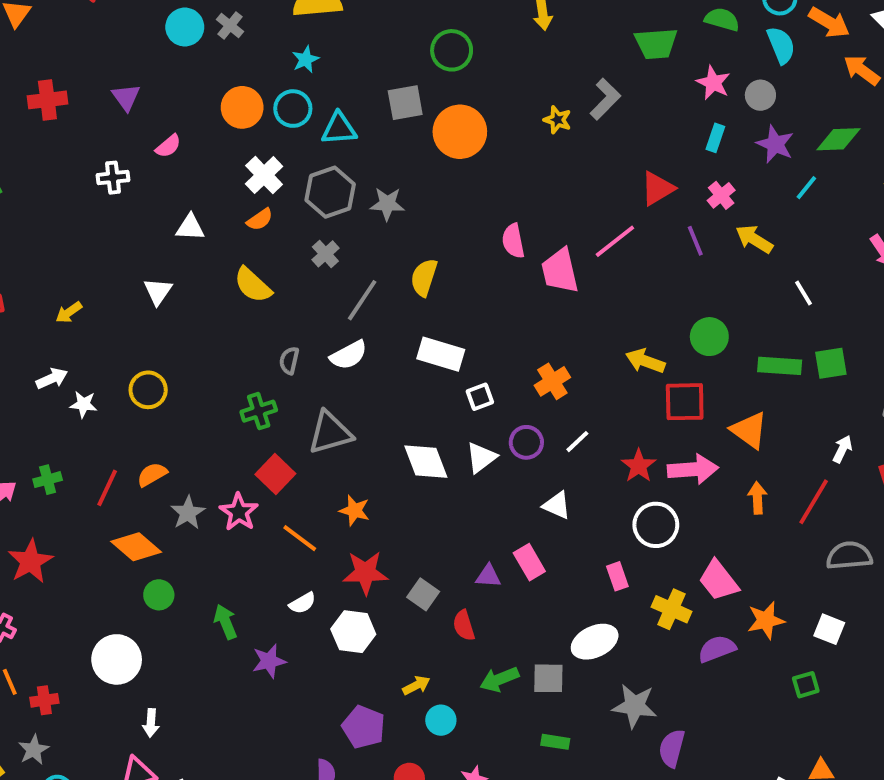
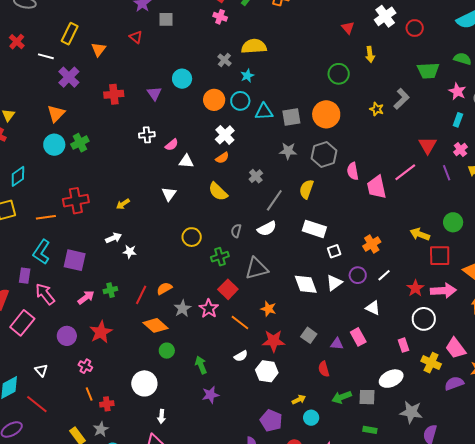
gray cross: (230, 25) -> (224, 60), moved
cyan circle: (185, 27) -> (182, 79), moved
green circle: (452, 50) -> (339, 74), moved
gray square: (405, 103) -> (291, 117), moved
pink semicircle: (168, 146) -> (172, 145), moved
red triangle: (657, 189) -> (428, 145), turned -30
gray hexagon: (330, 192) -> (324, 154), moved
yellow circle: (148, 390) -> (192, 237), moved
gray square: (423, 594) -> (309, 335), moved
purple star: (269, 661) -> (210, 395), moved

